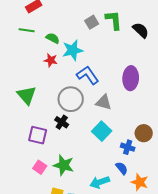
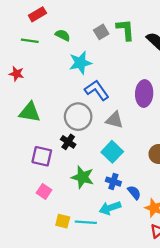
green semicircle: (53, 38) -> (63, 35), moved
red star: (51, 60) -> (17, 74), moved
green triangle: (27, 95) -> (30, 112), turned -40
blue cross: (128, 147) -> (113, 182), moved
green star: (64, 165) -> (83, 177), moved

